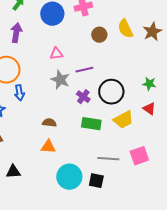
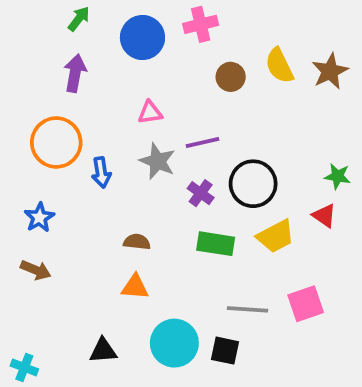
green star: (149, 84) -> (337, 176), moved
blue arrow: (19, 93) -> (101, 172), moved
black triangle: (13, 172) -> (103, 351), moved

